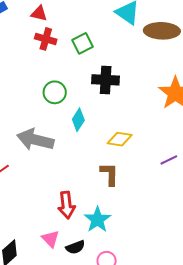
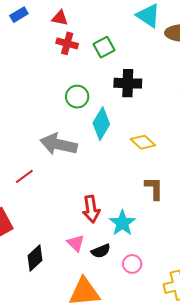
cyan diamond: (78, 120) -> (101, 124), size x1.4
yellow diamond: (120, 139) -> (143, 142), turned 35
brown L-shape: (109, 174) -> (154, 188), moved

